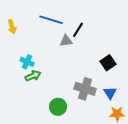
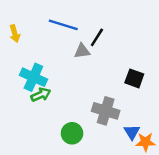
cyan cross: (27, 62) -> (33, 77), size x1.5
black square: (108, 63) -> (134, 78), turned -35
blue triangle: (110, 93) -> (132, 132), moved

